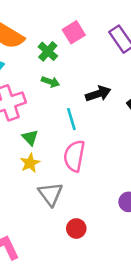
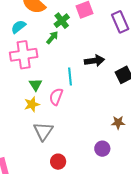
green arrow: (51, 82) -> (52, 38), moved, turned -80
pink semicircle: (74, 156) -> (56, 97), moved, size x0.7

